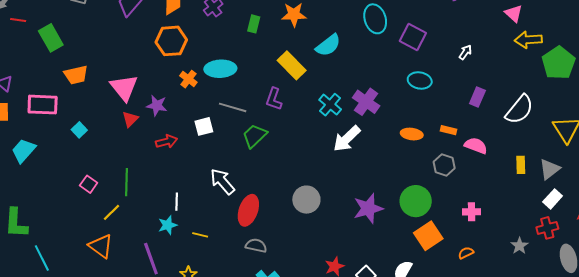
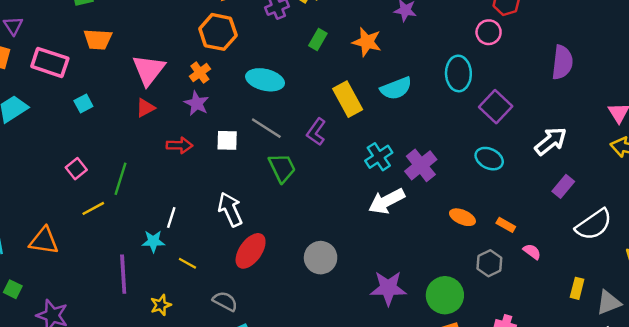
white arrow: (465, 52) -> (551, 141), size x1.8
orange cross: (188, 79) -> (200, 73), moved
purple rectangle: (477, 97) -> (563, 186), moved
purple star: (157, 105) -> (197, 103), moved
green trapezoid: (255, 136) -> (282, 168), turned 92
pink semicircle: (476, 146) -> (532, 252), size x0.7
orange triangle: (101, 246) -> (44, 241), moved, turned -44
gray semicircle: (256, 246) -> (225, 301), moved

